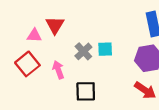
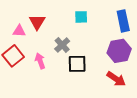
cyan square: (105, 49) -> (81, 17), moved
black square: (86, 91) -> (77, 64), moved

